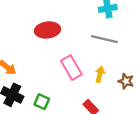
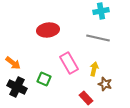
brown star: (126, 81) -> (105, 84), moved
green square: (42, 102) -> (44, 79), moved

